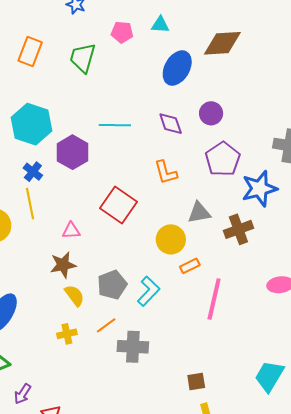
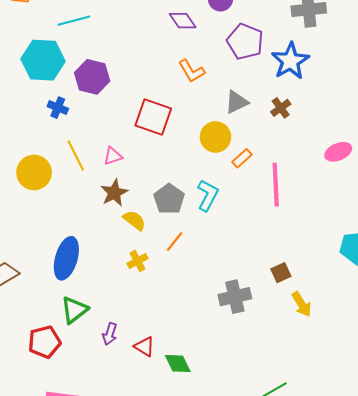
cyan line: (115, 125) -> (74, 21), moved
yellow line: (30, 204) -> (76, 155), moved
brown cross: (238, 229) -> (281, 108), size x0.7
gray cross: (133, 347) -> (235, 297), moved

